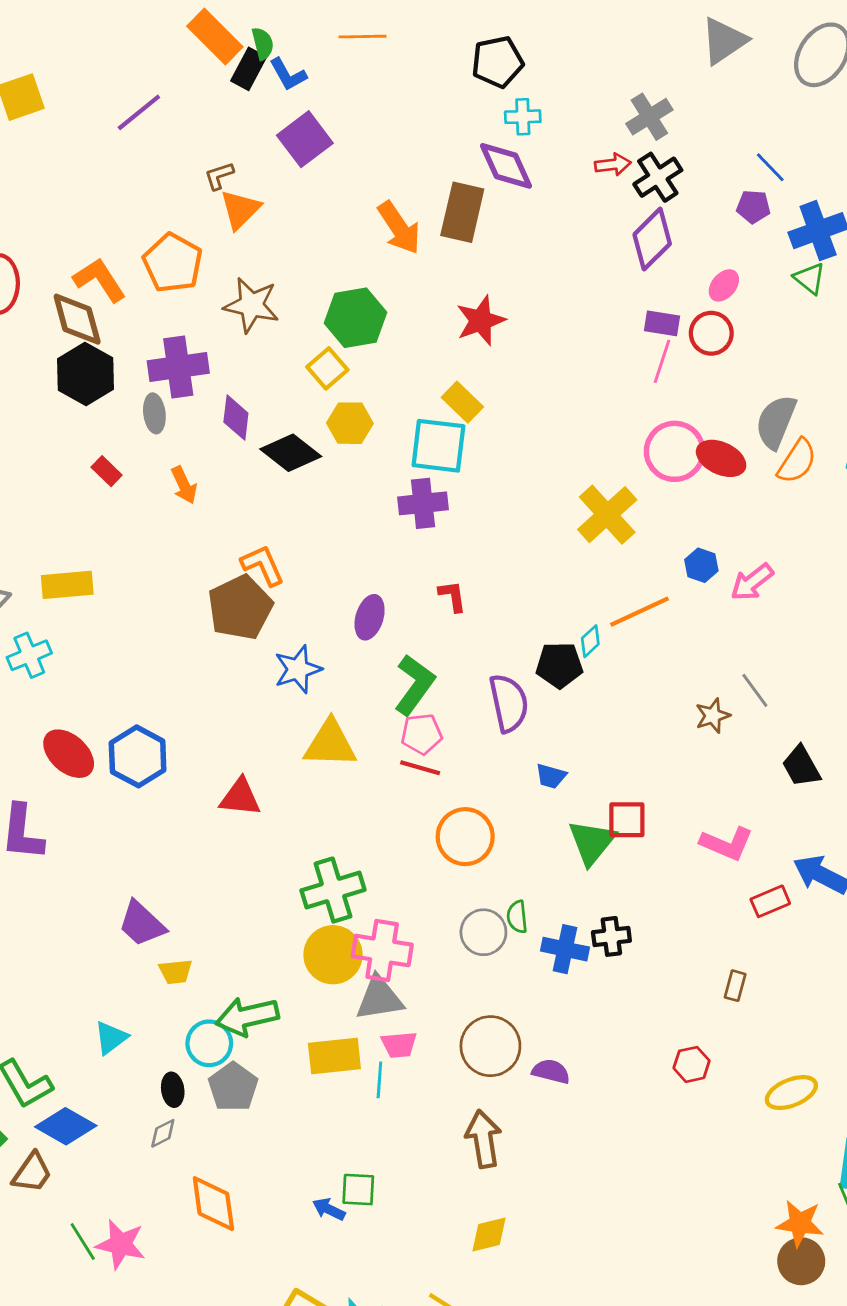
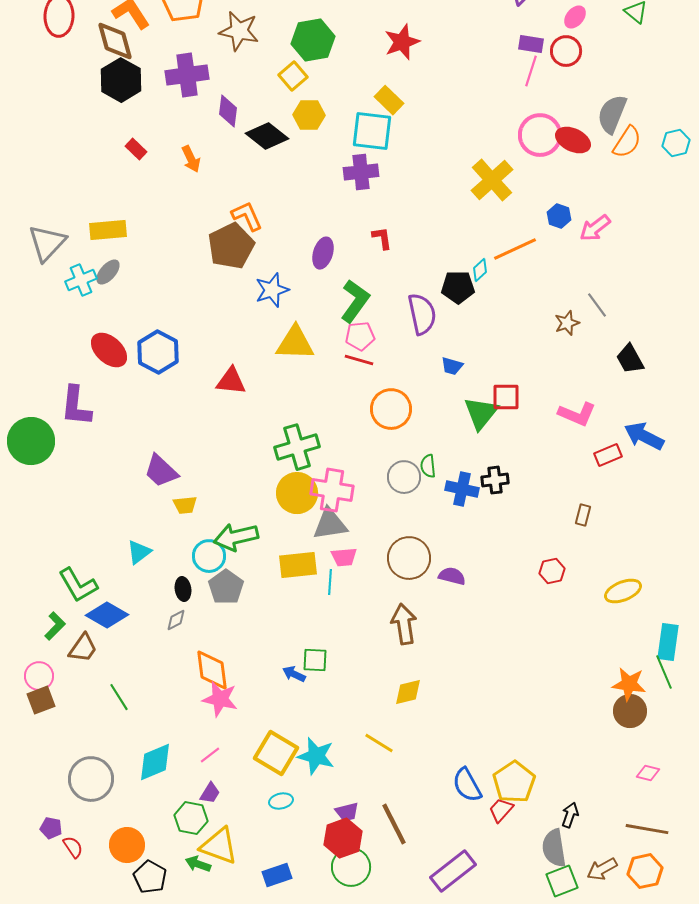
gray ellipse: (154, 413) -> (108, 272), moved, turned 48
pink star: (121, 1244) -> (220, 699), moved

